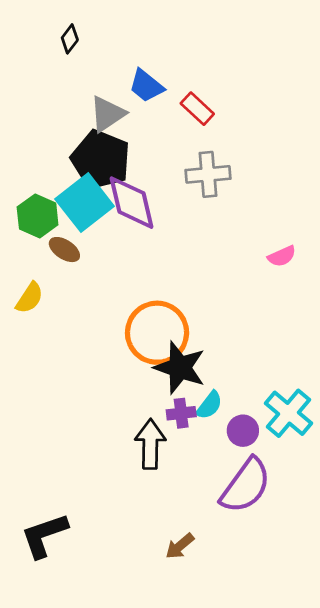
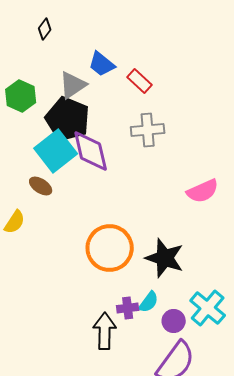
green hexagon: (38, 216) -> (21, 96), moved
pink semicircle: (282, 256) -> (203, 191), size x1.5
black star: (180, 368) -> (165, 258), moved

